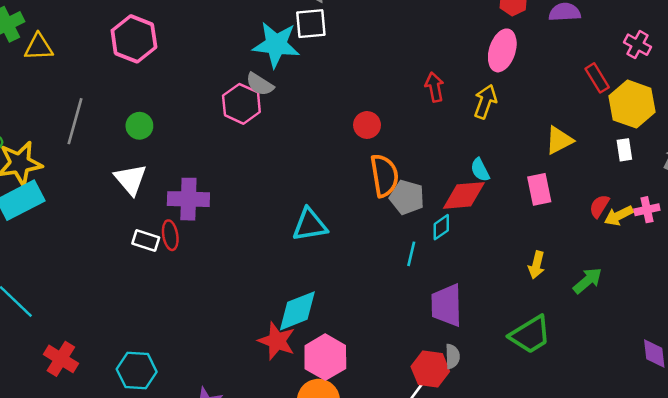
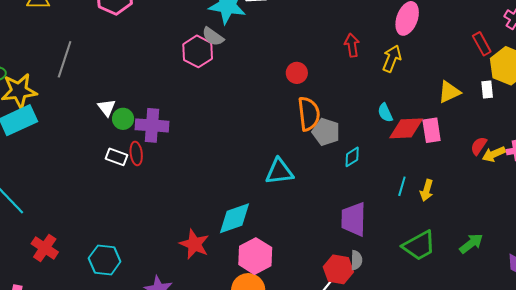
green circle: (139, 126) -> (123, 119), moved
white rectangle: (624, 150) -> (487, 89), moved
white triangle: (130, 179) -> (107, 108), size x0.7
red diamond: (464, 195) -> (406, 128), moved
cyan triangle: (310, 225) -> (279, 172), moved
cyan line: (411, 254) -> (402, 186), moved
green arrow: (587, 281) -> (471, 243), moved
red star: (277, 341) -> (194, 244), moved

